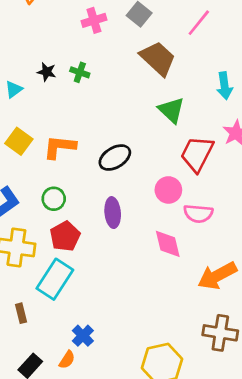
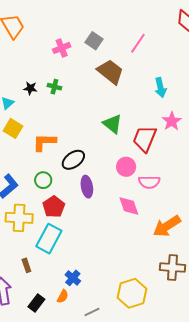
green triangle: (171, 110) -> (112, 124), moved
yellow square: (19, 141) -> (13, 128), moved
black ellipse: (115, 158) -> (73, 160), moved

